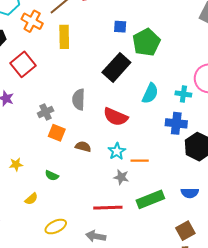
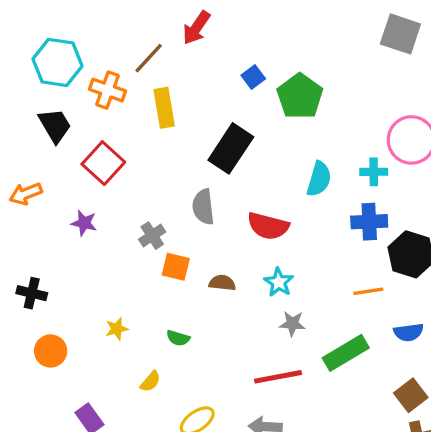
blue square: (120, 27) -> (253, 77), turned -32
black rectangle: (116, 67) -> (231, 148), moved
orange line: (140, 161) -> (368, 291), moved

